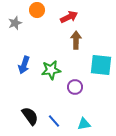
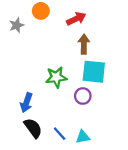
blue arrow: (24, 65) -> (26, 103), moved
cyan square: (101, 65) -> (94, 72), moved
cyan triangle: (84, 124) -> (83, 137), moved

